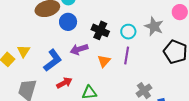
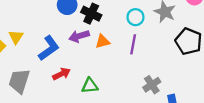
black cross: (100, 30) -> (91, 14), moved
orange triangle: (104, 61) -> (102, 41), moved, turned 32

